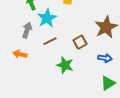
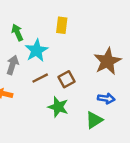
brown square: (80, 42) -> (67, 79), moved
green triangle: (108, 83) -> (94, 120), moved

